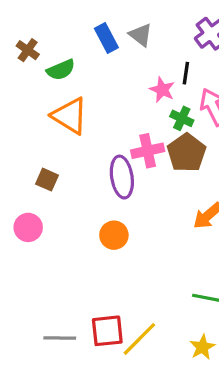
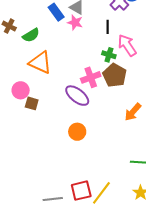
pink star: (162, 90) -> (75, 23), moved
purple ellipse: (122, 177) -> (77, 96), turned -35
pink circle: (28, 227) -> (21, 90), moved

